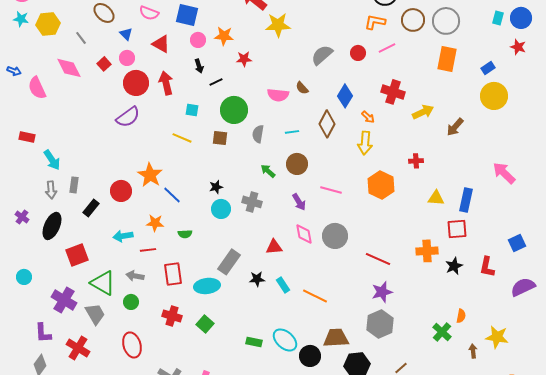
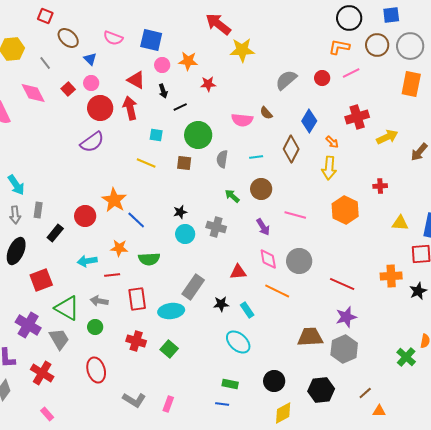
red triangle: (161, 44) -> (136, 80), moved
red cross: (393, 92) -> (357, 117), turned -35
green semicircle: (185, 234) -> (149, 259), size x1.5
orange line: (315, 296) -> (277, 291), moved
brown trapezoid: (336, 338) -> (310, 337), moved
cyan ellipse: (285, 340) -> (238, 342), moved
green rectangle: (254, 342) -> (230, 384), moved

